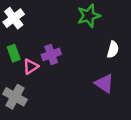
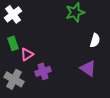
purple cross: (51, 54) -> (43, 71), moved

